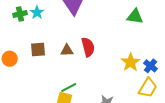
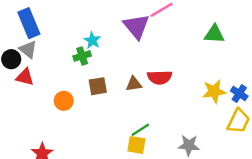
green cross: (20, 14) -> (82, 56), moved
red semicircle: (88, 47) -> (160, 77), turned 108
yellow star: (131, 62) -> (214, 91), turned 30

